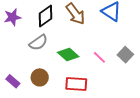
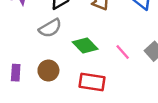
purple rectangle: (13, 81) -> (16, 73), turned 48

